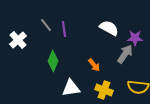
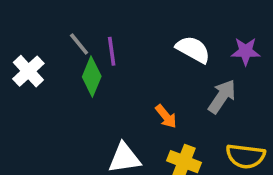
purple star: (135, 38) -> (246, 51), moved
green diamond: (53, 61) -> (92, 77), moved

